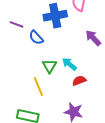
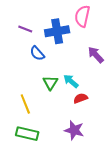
purple line: (17, 24) -> (25, 29), moved
yellow line: (38, 86) -> (25, 104), moved

